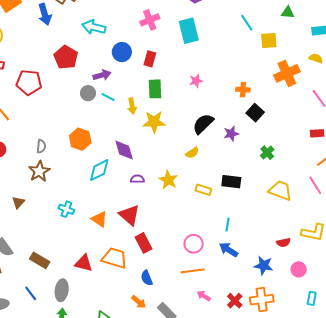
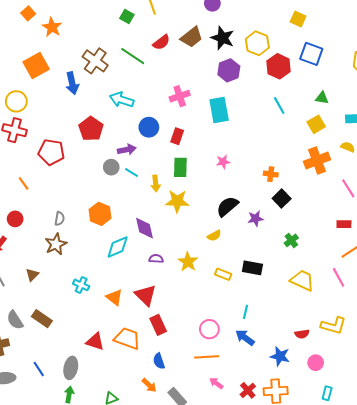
yellow square: (269, 41) -> (316, 124), moved, turned -30
brown rectangle: (40, 260) -> (42, 319), moved

